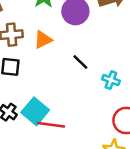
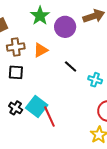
red line: (51, 125) -> (49, 117), turned 60

